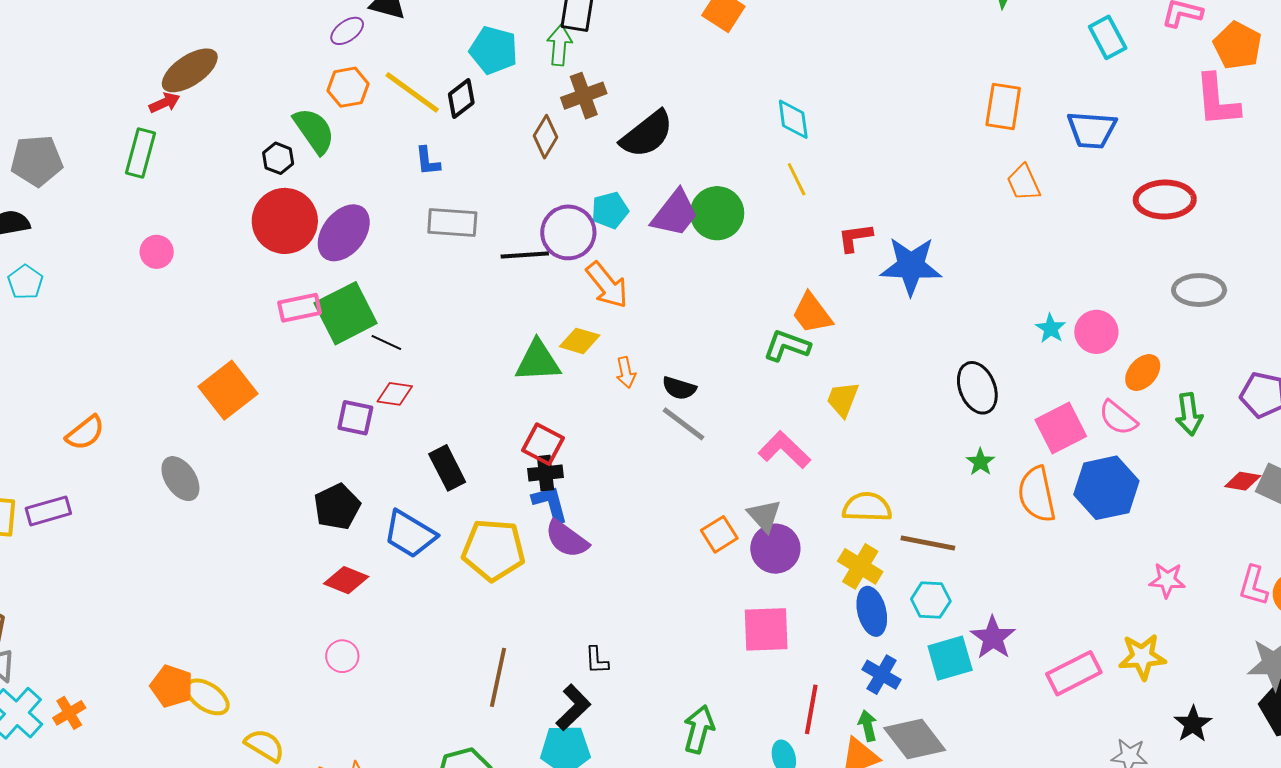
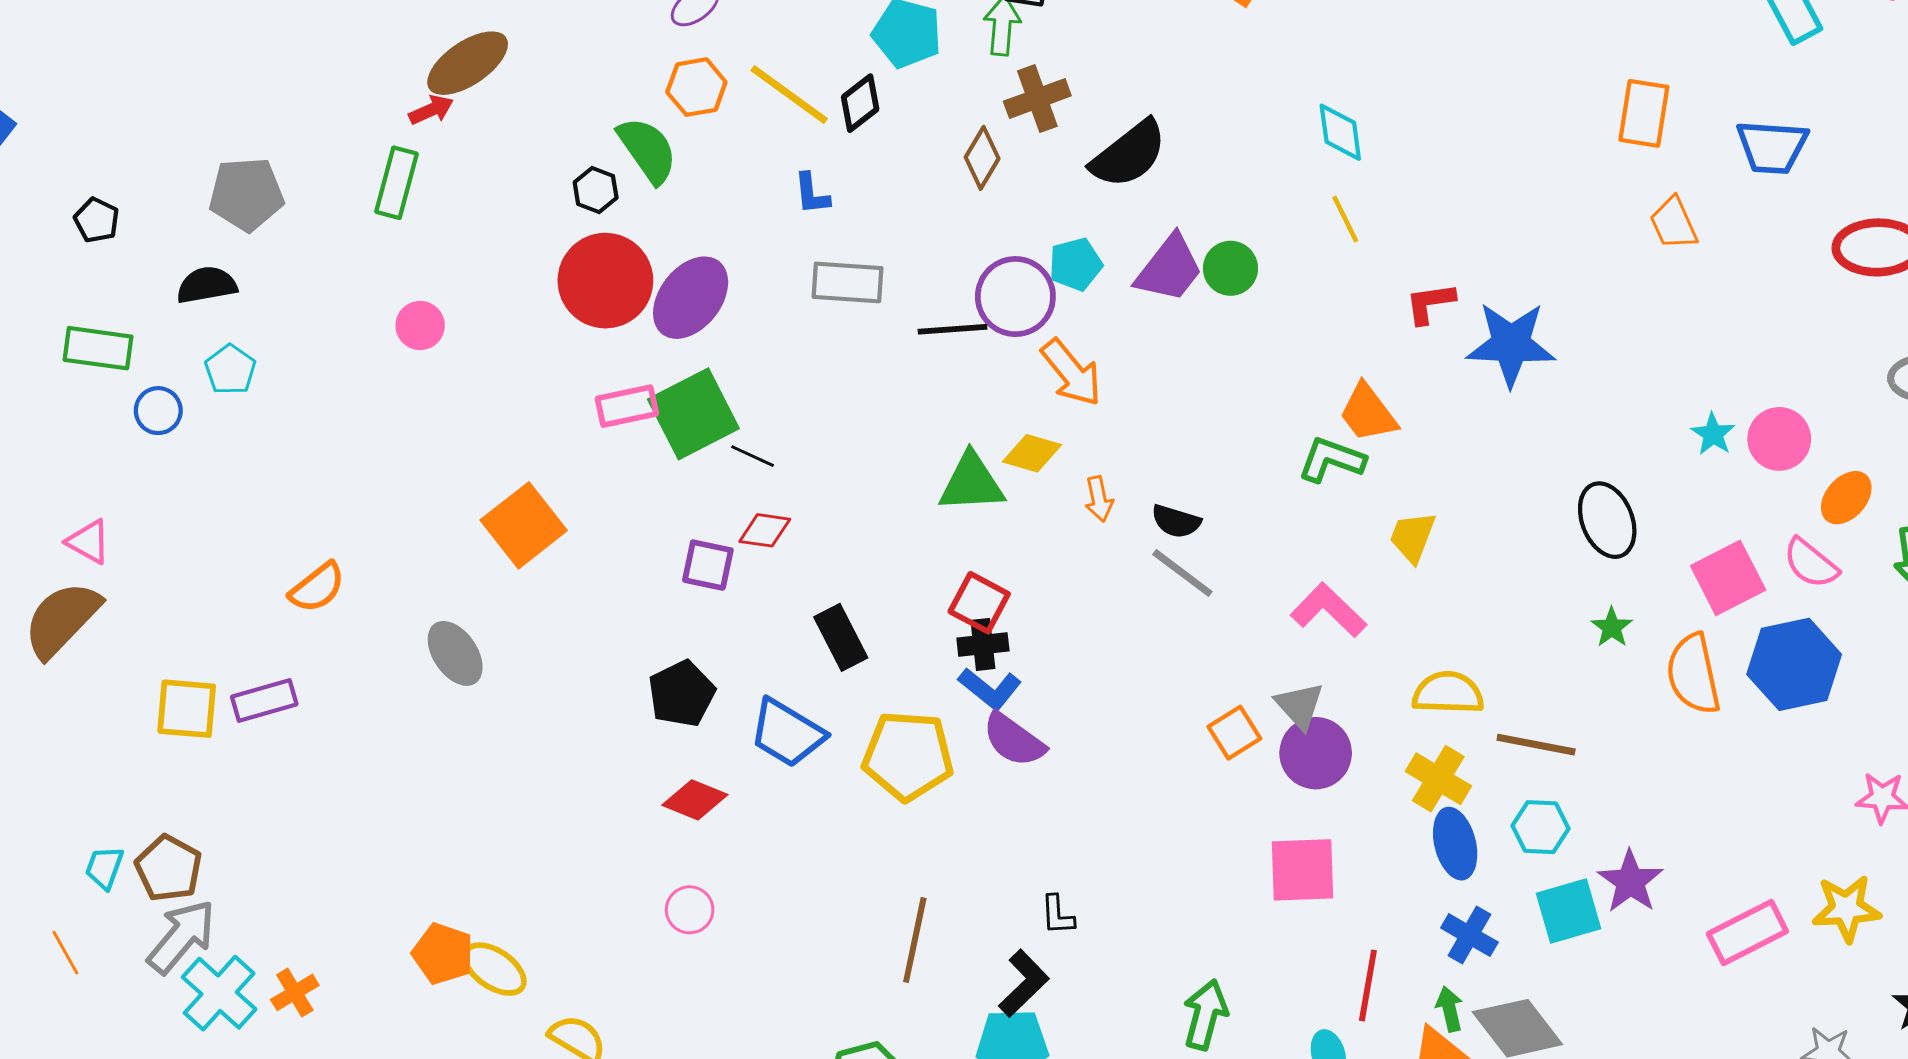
green circle: (717, 213) -> (1230, 268), size x0.7
blue L-shape: (550, 504) -> (990, 689), turned 144

